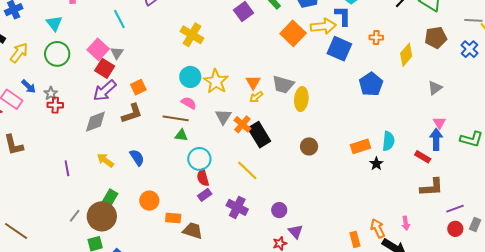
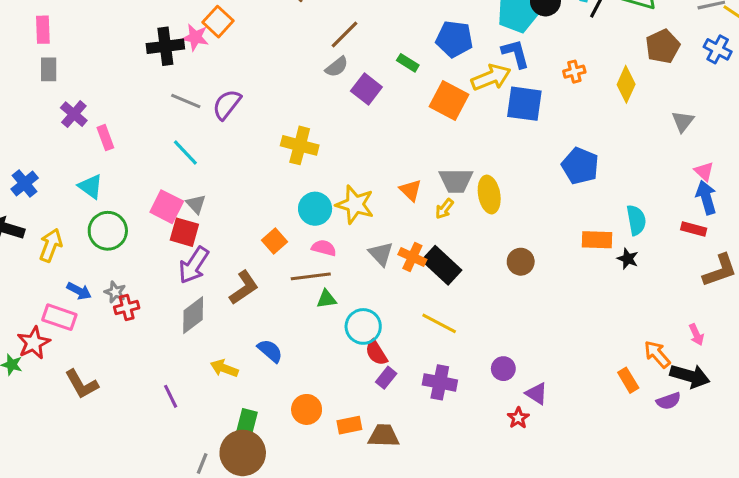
blue pentagon: (371, 84) -> (580, 166), moved
orange square: (138, 87) -> (275, 241), moved
yellow arrow: (256, 97) -> (444, 209), moved
orange rectangle: (361, 146) -> (597, 240), turned 36

